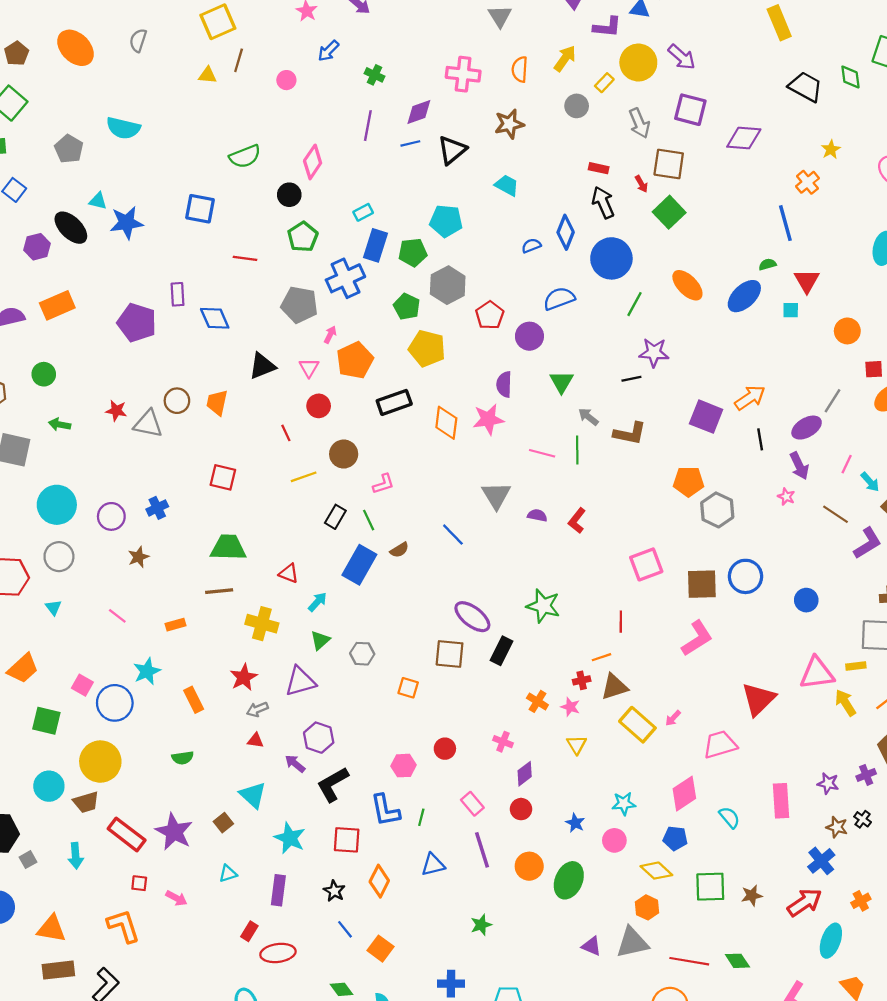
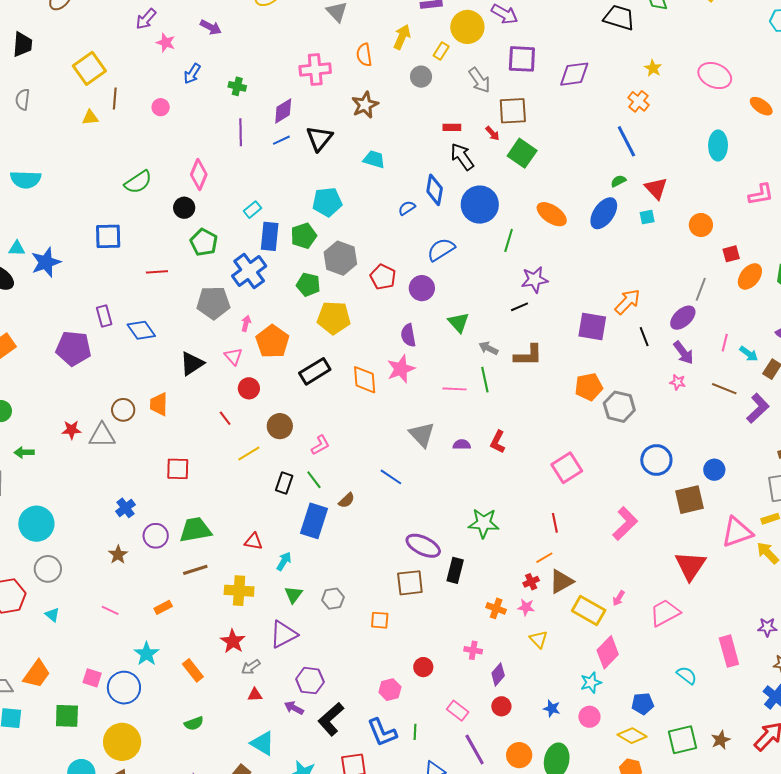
purple circle: (111, 516) -> (156, 536), moved
brown square: (702, 584) -> (689, 500), moved
pink diamond: (684, 794) -> (608, 652), moved

